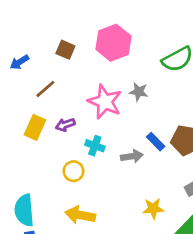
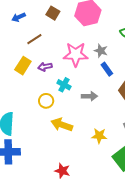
pink star: (105, 102) -> (76, 54), turned -30
blue rectangle: (156, 142) -> (107, 69), moved
yellow arrow: (80, 215) -> (62, 125), moved

